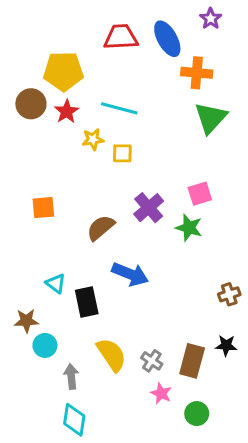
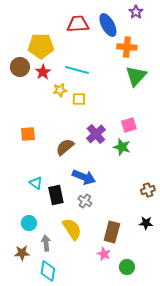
brown star: (26, 321) -> (22, 253), moved
gray cross: (152, 361) -> (85, 201), moved
brown rectangle: (192, 361) -> (112, 232), moved

